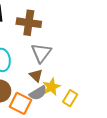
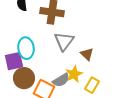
brown triangle: (36, 75) -> (87, 54), moved

